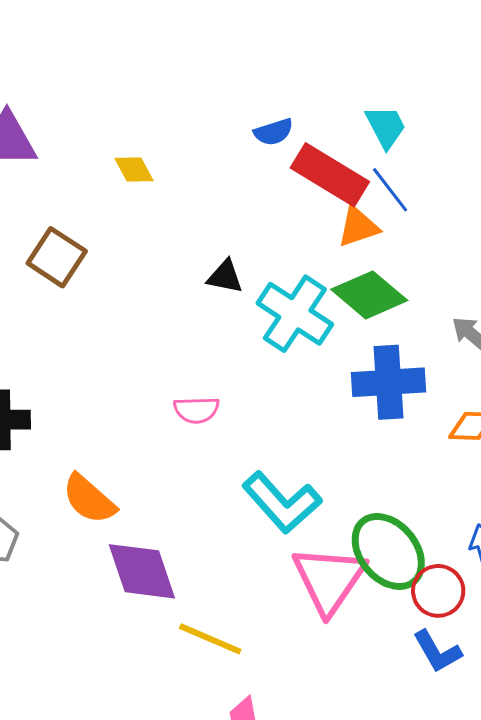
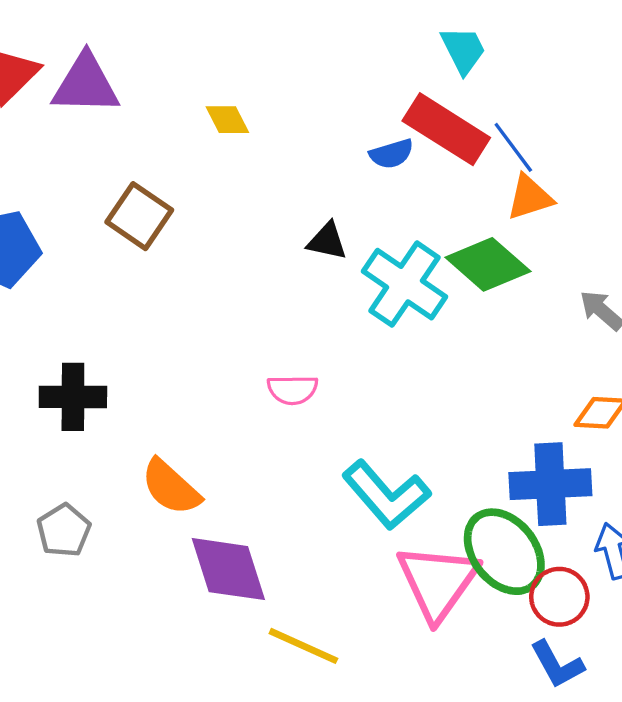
cyan trapezoid: (386, 127) -> (463, 50), moved
blue semicircle: (274, 132) -> (391, 154), moved
orange triangle: (358, 227) -> (530, 197), moved
blue cross: (389, 382) -> (550, 484), moved

